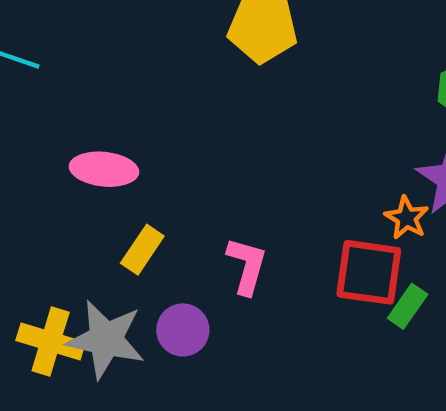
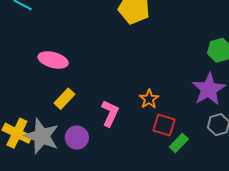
orange star: (407, 218) -> (149, 99), moved
red square: (369, 272) -> (164, 125), size x0.7

